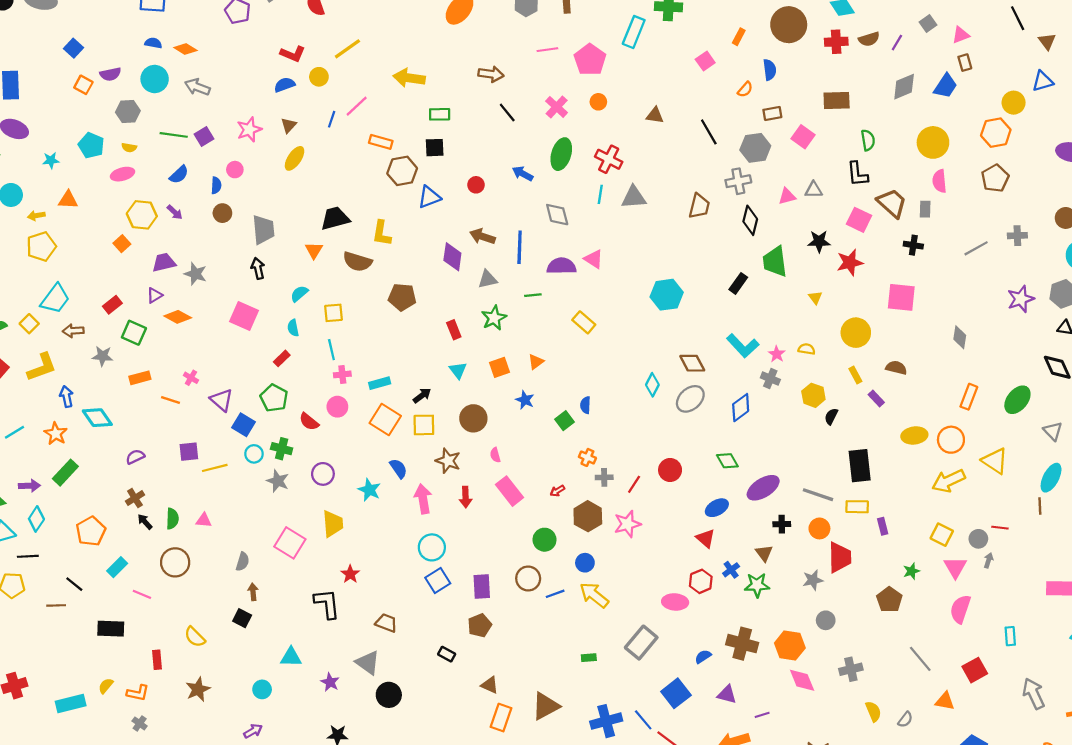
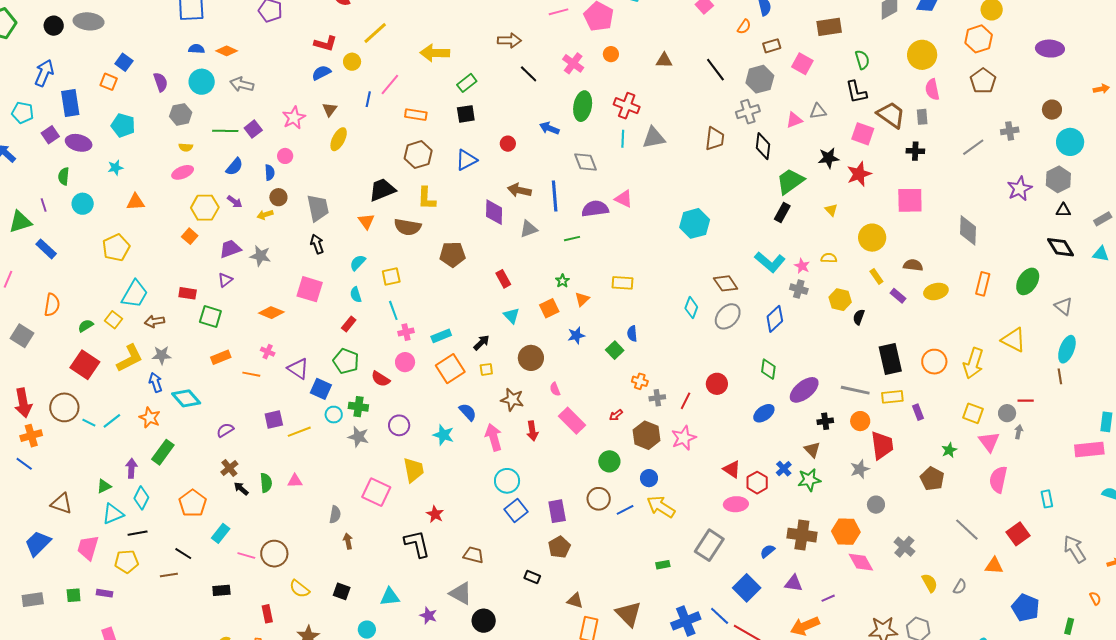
purple semicircle: (110, 74) -> (161, 82), turned -90
orange square: (83, 85) -> (109, 82), moved
green rectangle: (440, 114) -> (467, 83), turned -30
cyan pentagon: (91, 145) -> (123, 125), moved
brown hexagon: (402, 171) -> (418, 155), moved
yellow arrow: (36, 216) -> (265, 215), moved
green trapezoid: (775, 262) -> (790, 181), turned 68
black rectangle: (738, 283) -> (782, 213), moved
red rectangle: (112, 305) -> (188, 293), turned 54
orange diamond: (178, 317) -> (271, 313), moved
green star: (494, 318) -> (562, 281), moved, size x0.6
yellow rectangle: (584, 322) -> (623, 283), moved, turned -30
gray diamond: (960, 337) -> (968, 230), size x1.4
gray star: (103, 356) -> (162, 355), moved
blue star: (525, 400) -> (576, 335), turned -30
orange square: (385, 419) -> (450, 369), turned 32
yellow square: (424, 425) -> (486, 369), size x0.6
yellow ellipse: (914, 435) -> (936, 291), moved
orange circle: (951, 440) -> (934, 362), moved
green diamond: (727, 461) -> (768, 369), turned 45
yellow arrow: (949, 481) -> (973, 363), turned -40
purple arrow: (29, 486) -> (131, 468), turned -78
red triangle: (706, 538) -> (732, 469), moved
brown circle: (175, 562) -> (274, 554), moved
black square: (242, 618) -> (342, 591), moved
black rectangle: (111, 629) -> (221, 590), size x0.7
gray cross: (851, 669) -> (904, 547), turned -30
brown triangle: (545, 706) -> (628, 614), turned -40

